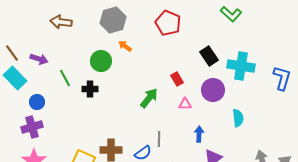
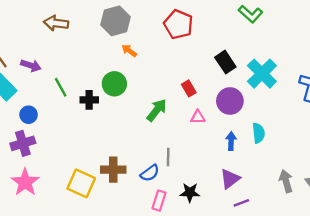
green circle: (101, 61) -> (114, 84), moved
cyan cross: (241, 66) -> (262, 74), turned 36
blue arrow: (199, 134) -> (231, 141), moved

